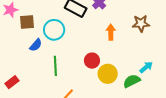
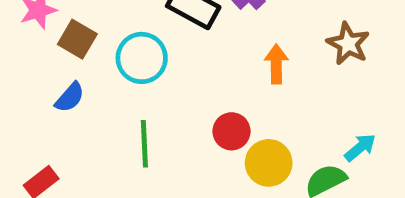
brown square: (27, 22) -> (77, 39), turned 35
brown star: (141, 23) -> (348, 44), turned 30
blue semicircle: (36, 45) -> (70, 97), moved

